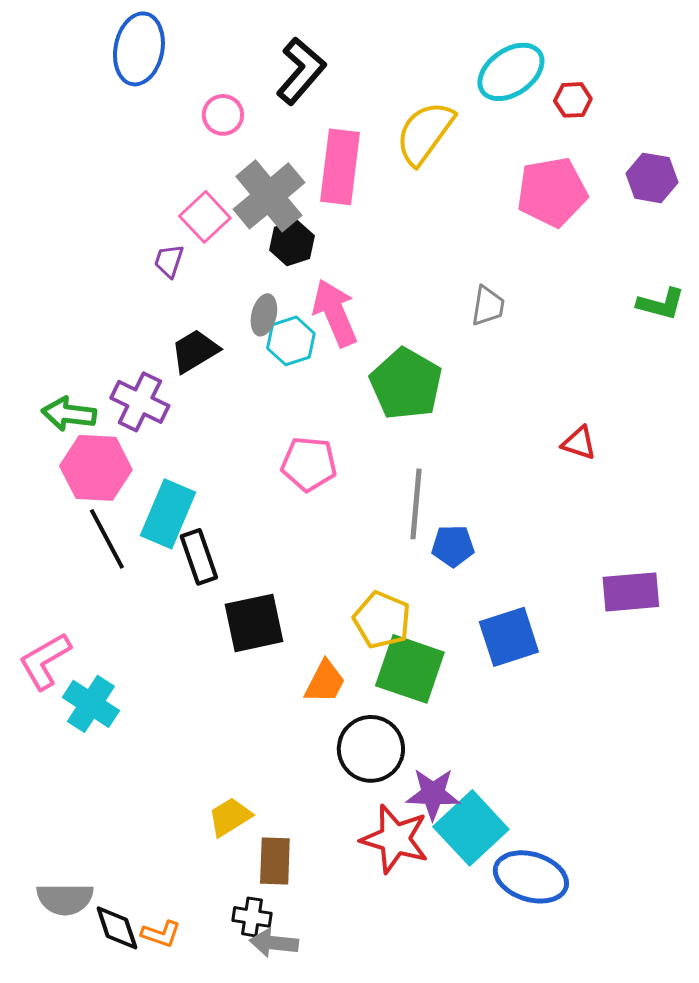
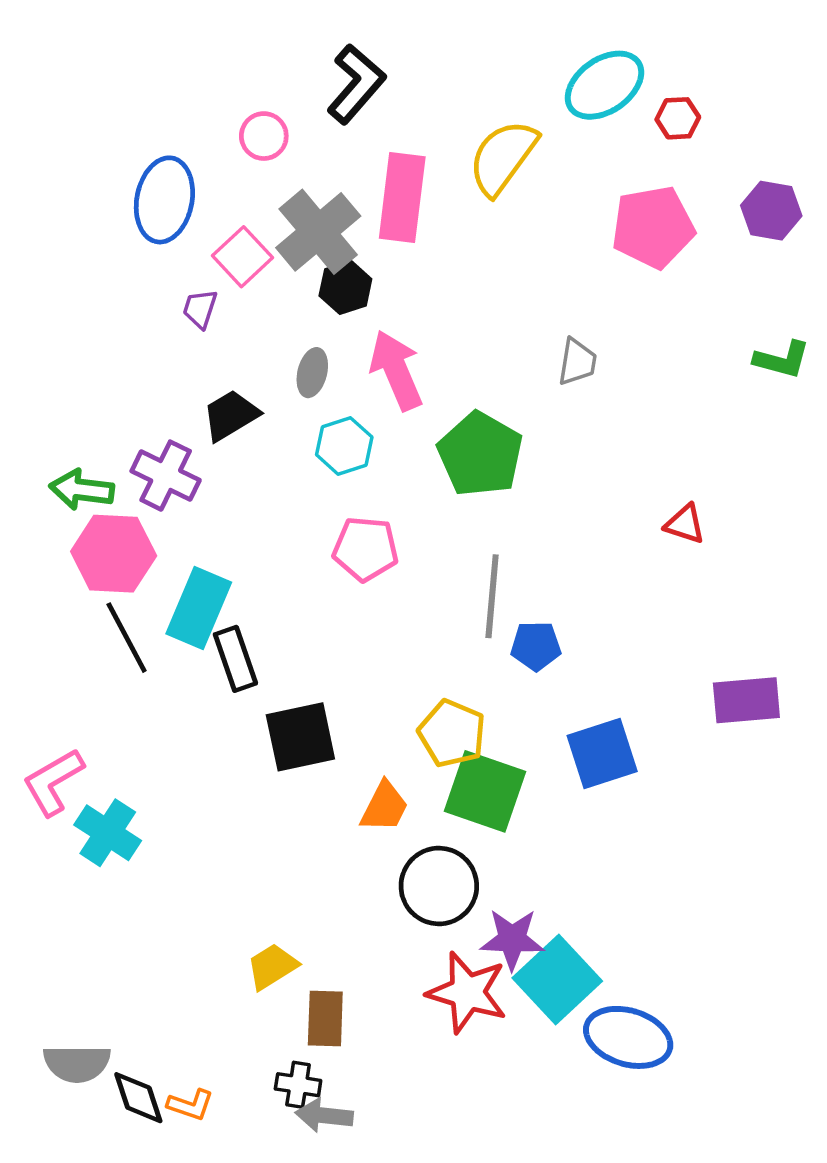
blue ellipse: (139, 49) -> (164, 200), moved
cyan hexagon: (291, 341) -> (344, 446), moved

